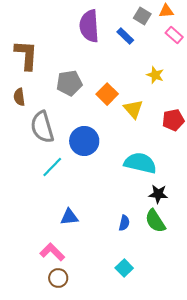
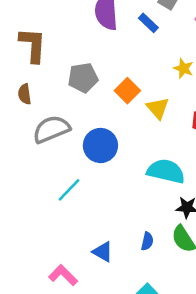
gray semicircle: (42, 127) -> (51, 129), turned 84
cyan line: (52, 167) -> (69, 190), moved
blue triangle: (69, 217) -> (103, 252), moved, turned 36

